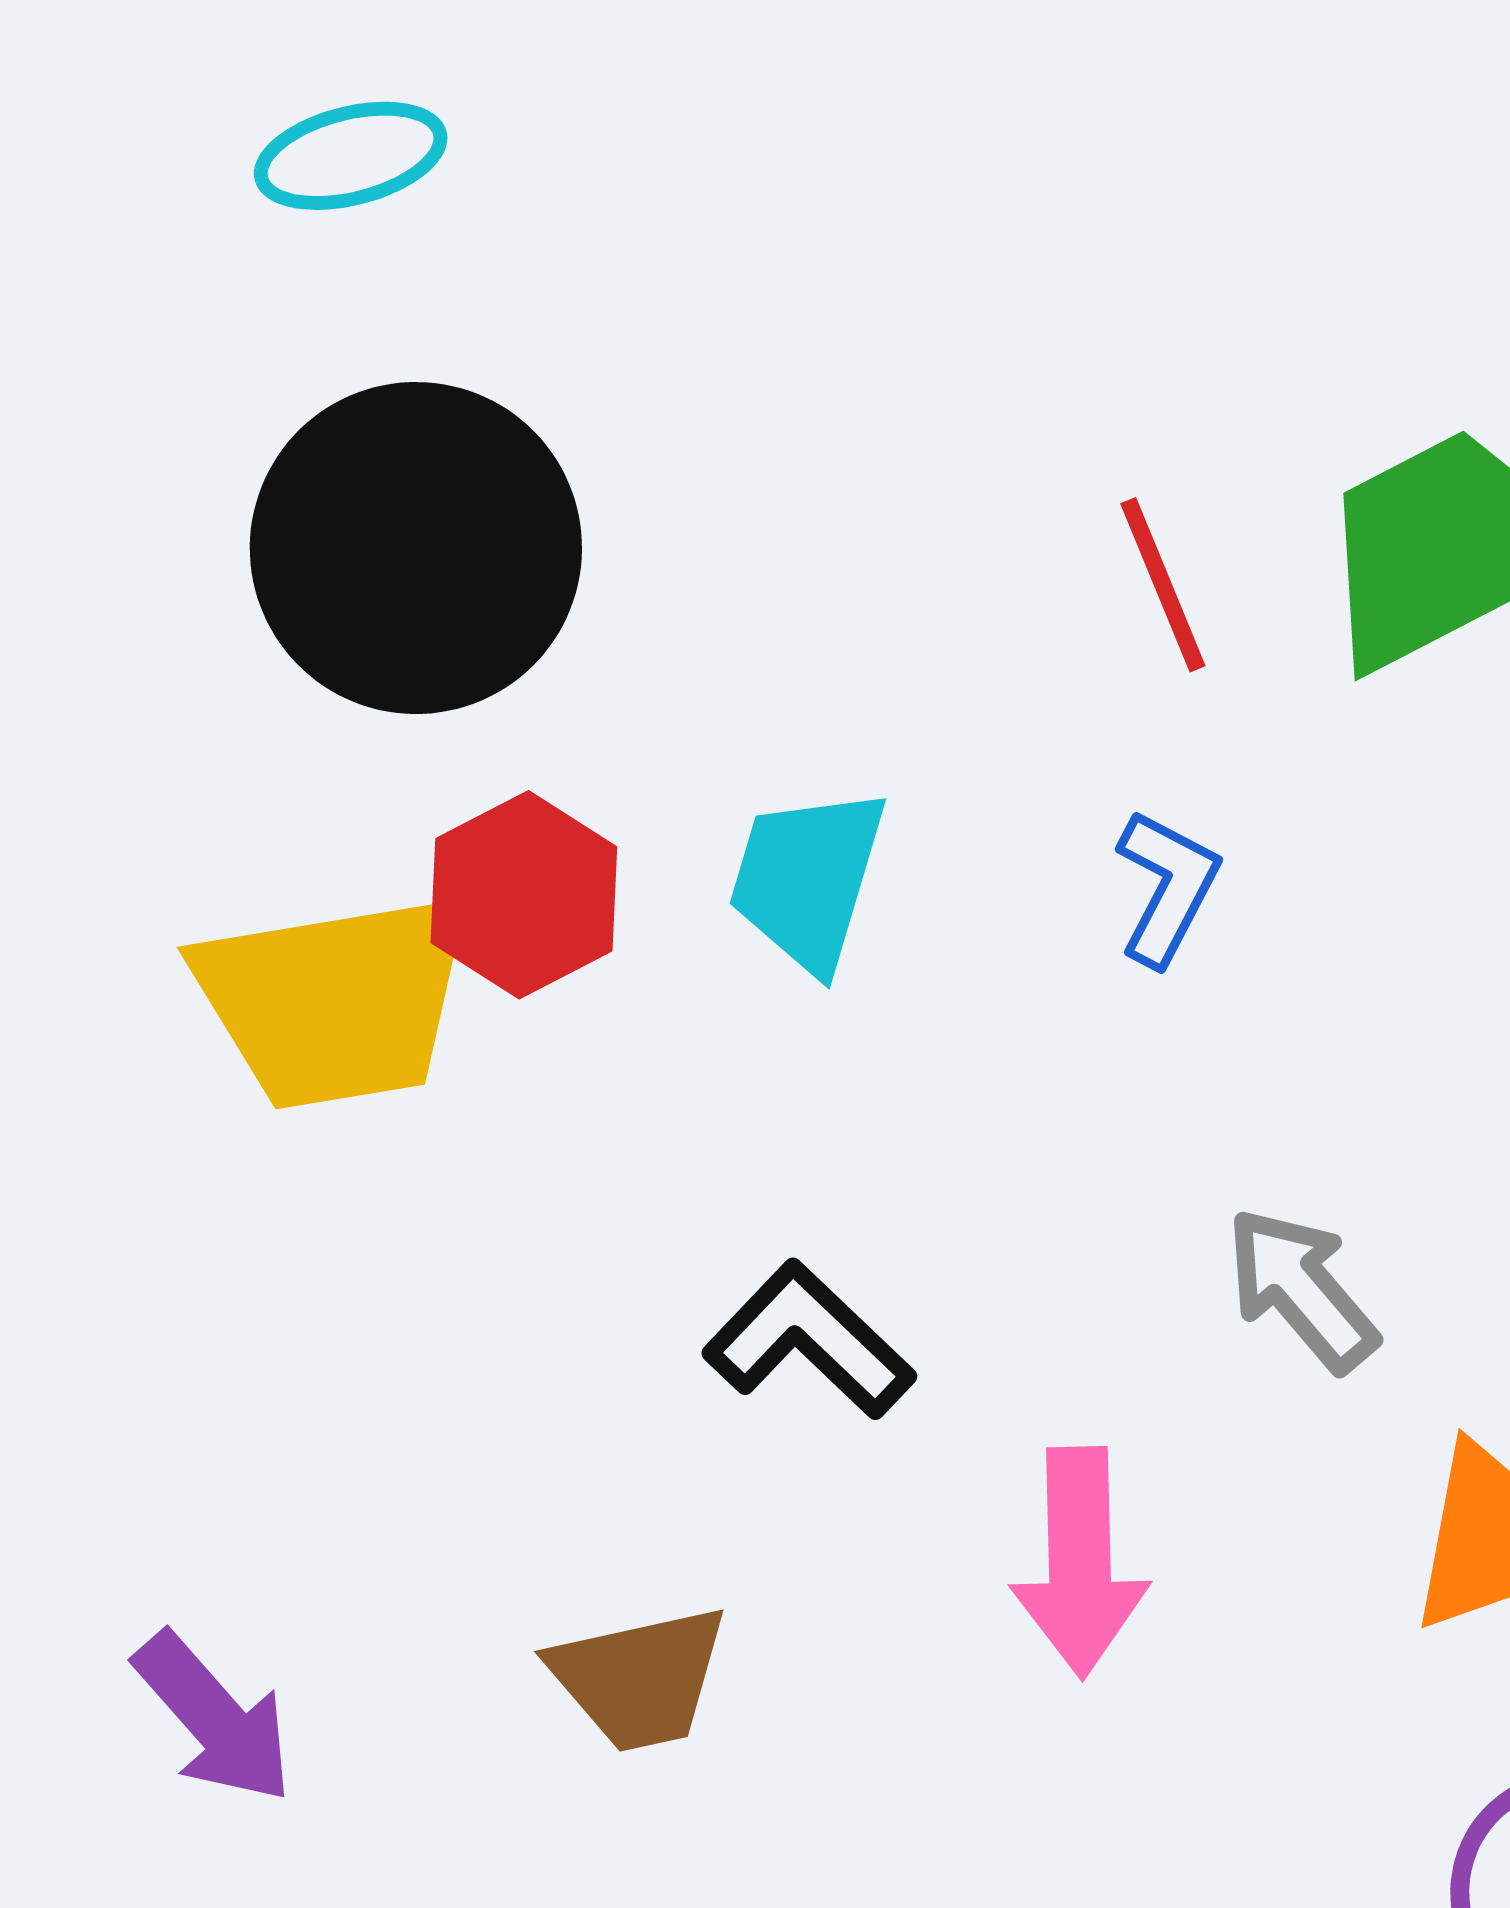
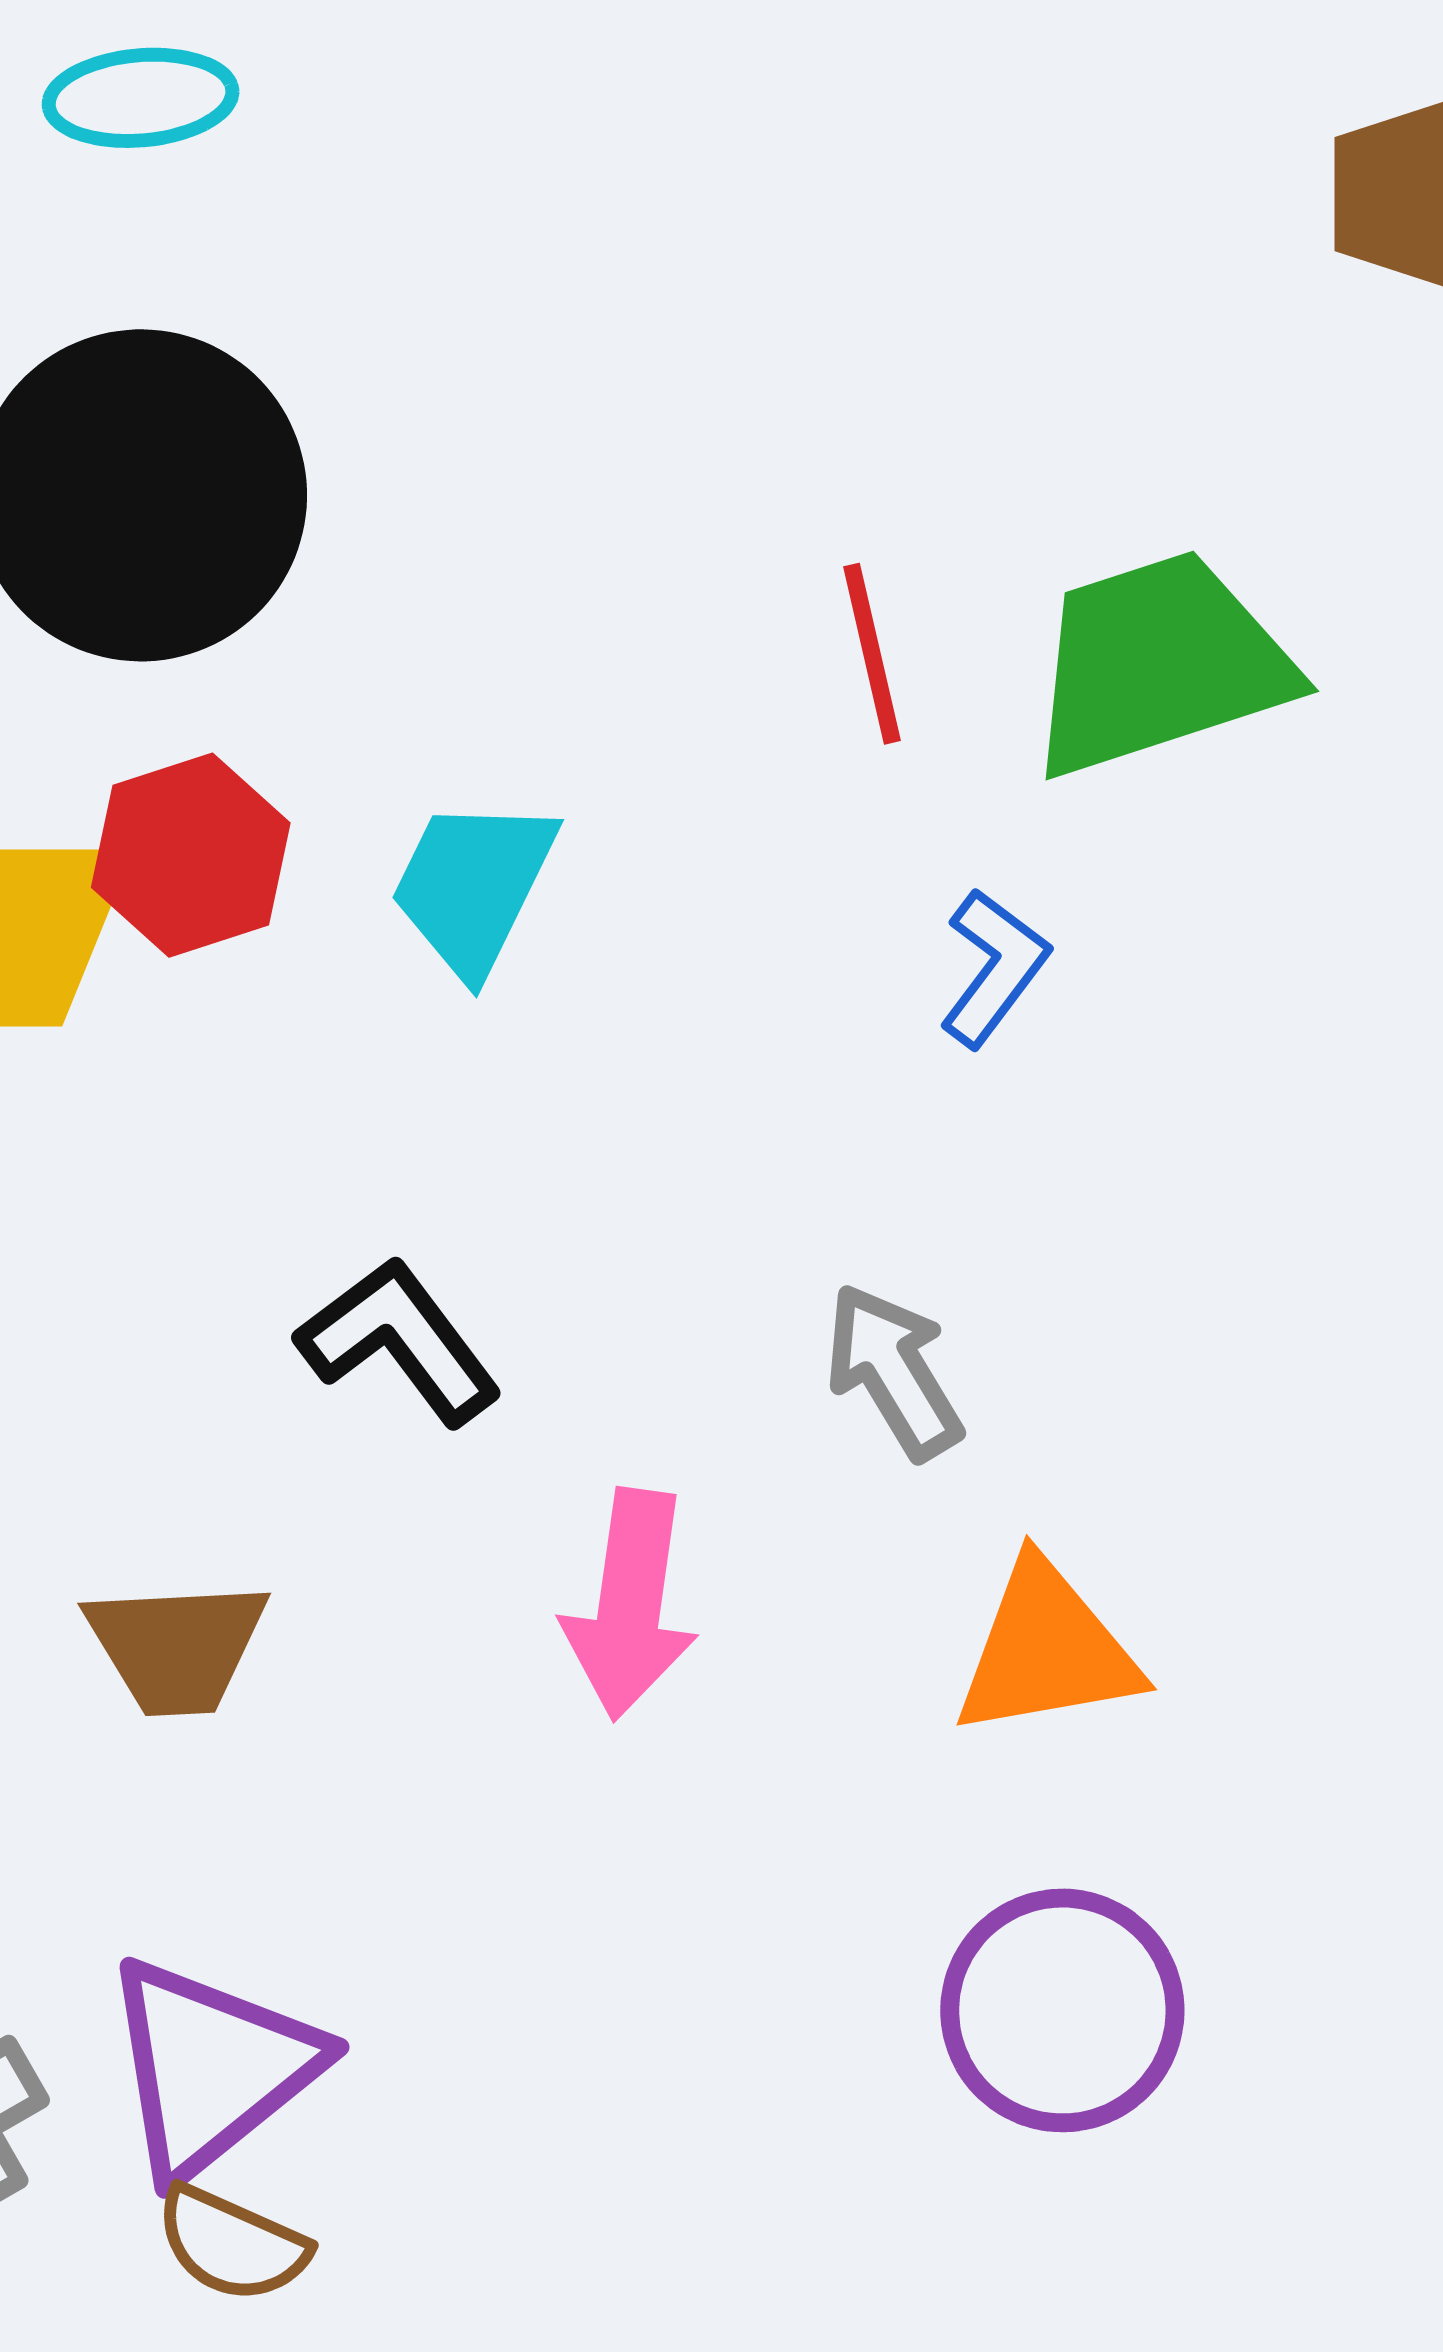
blue L-shape: (1167, 887) -> (994, 968), moved

